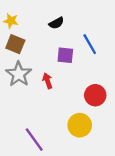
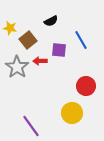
yellow star: (11, 21) -> (10, 28), moved
brown square: (15, 44) -> (28, 40), moved, turned 30
red arrow: (48, 81) -> (40, 61), moved, turned -72

